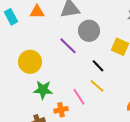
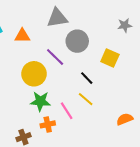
orange triangle: (37, 12) -> (22, 36), moved
yellow circle: (30, 62) -> (34, 74), moved
green star: (43, 90) -> (40, 101), moved

